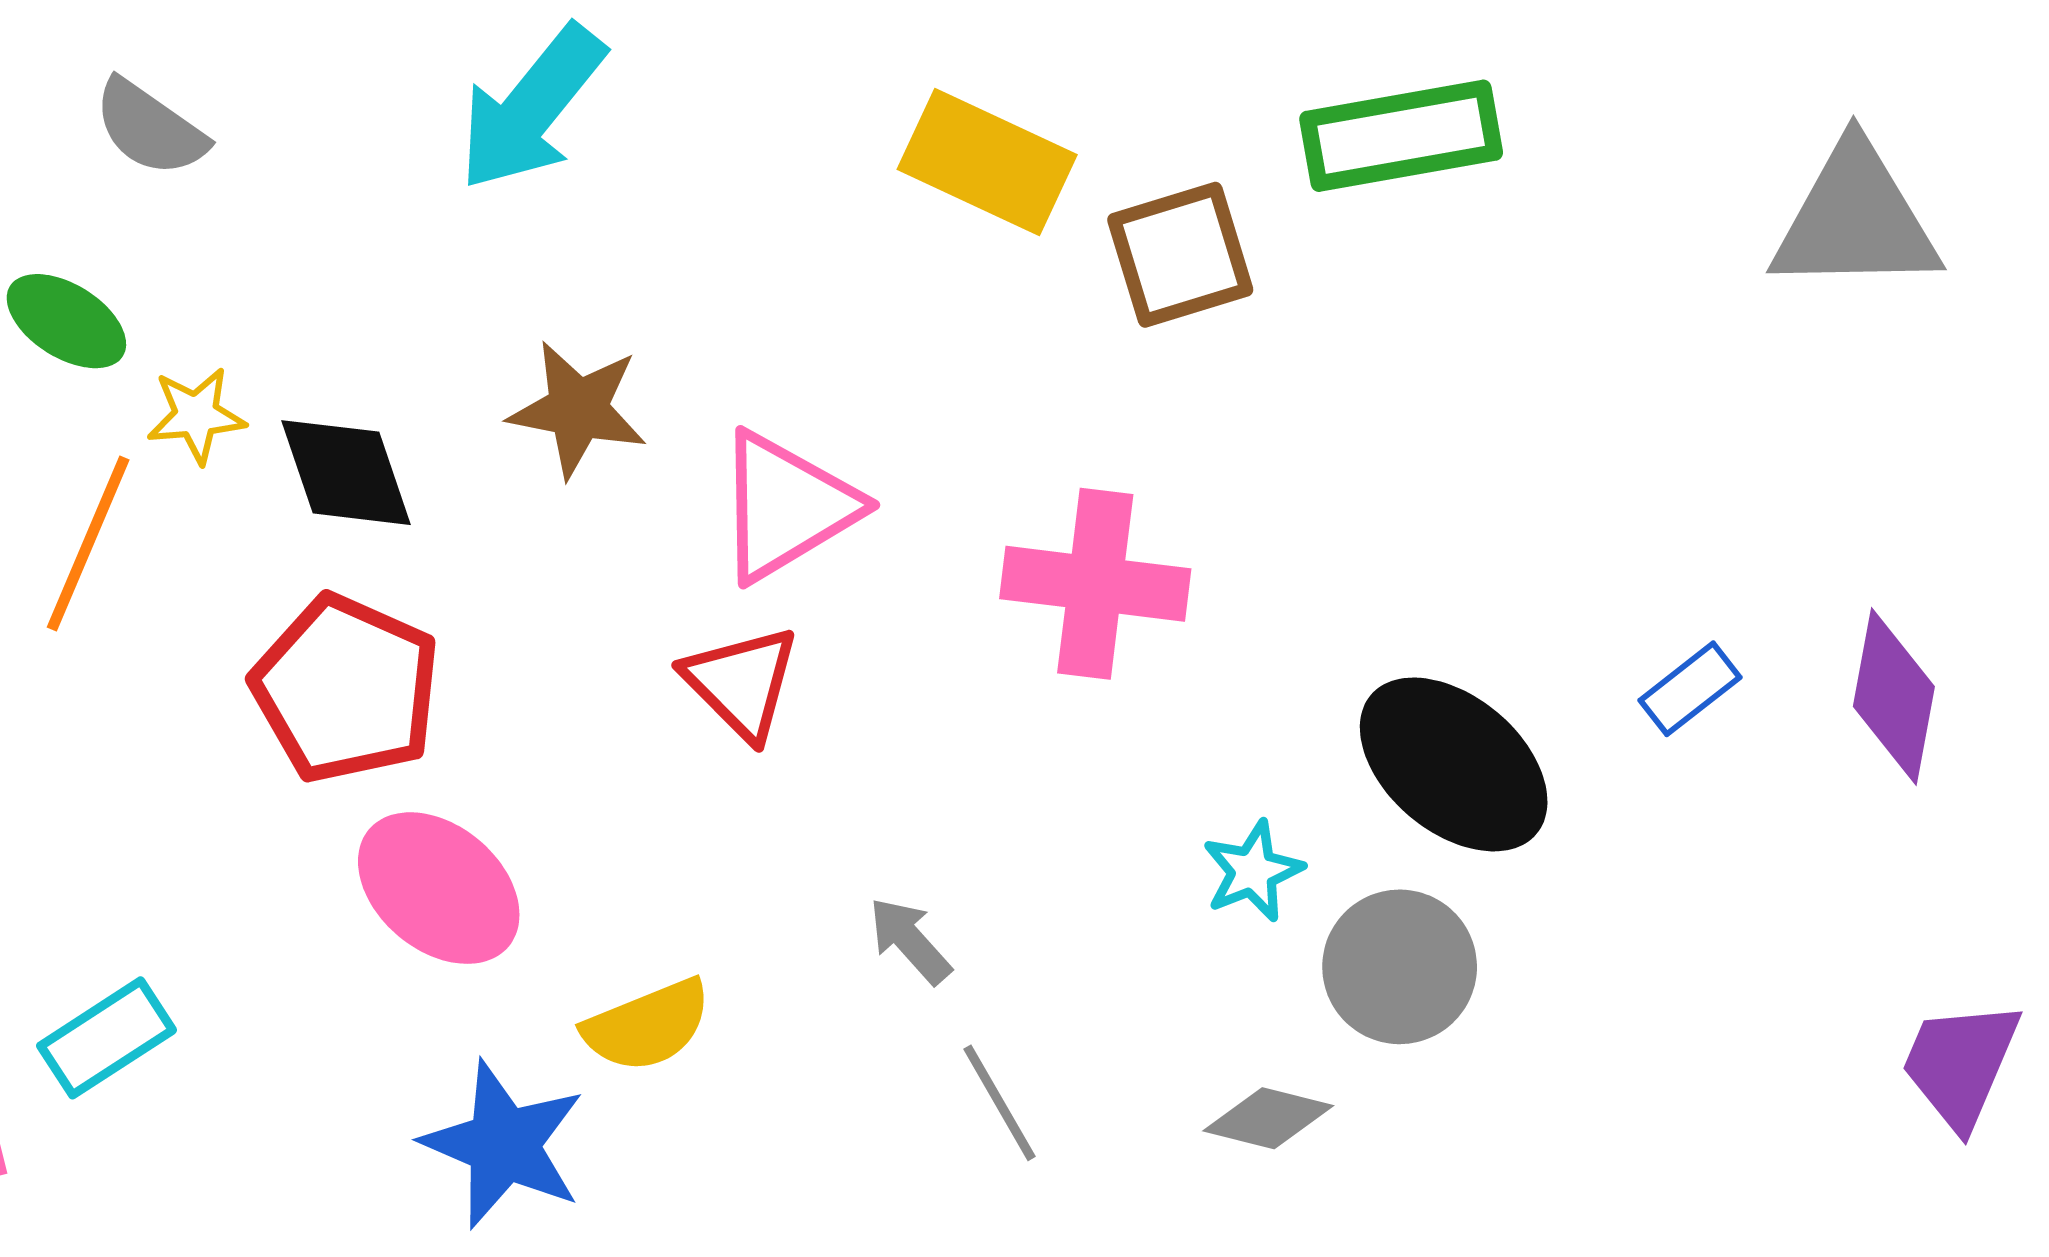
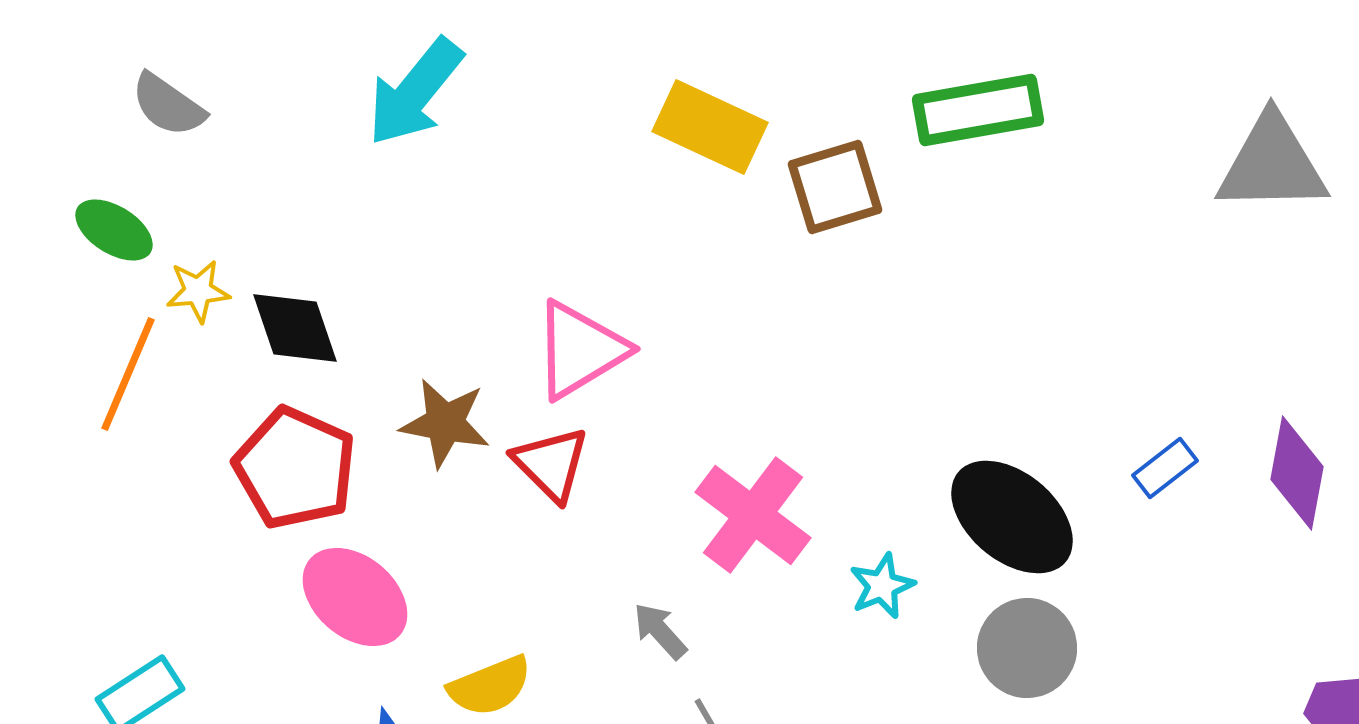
brown star: (578, 409) -> (445, 423), moved
pink cross: (1095, 584) -> (753, 515), moved, turned 30
gray circle: (1400, 967) -> (1027, 648), moved

